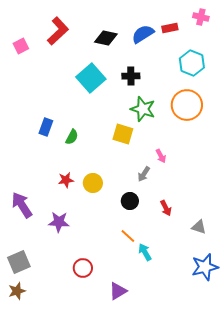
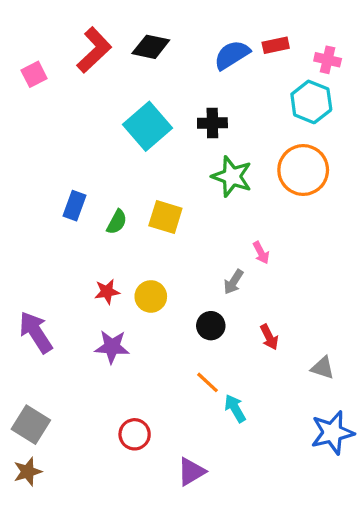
pink cross: (201, 17) -> (328, 60), moved
black diamond: (106, 38) -> (151, 47), moved
yellow square: (123, 134) -> (165, 217), moved
purple star: (59, 222) -> (112, 347), moved
gray square: (19, 262) -> (31, 425), turned -35

